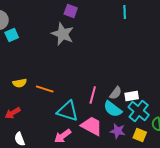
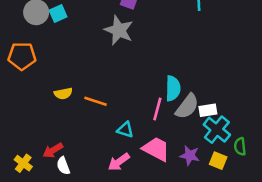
cyan square: (12, 35) -> (58, 13), moved
gray semicircle: (116, 93) -> (187, 106), size x1.5
cyan semicircle: (113, 109) -> (173, 88), moved, turned -126
cyan triangle: (68, 111) -> (125, 130), size x0.6
red arrow: (13, 113) -> (53, 150), moved

